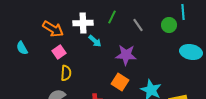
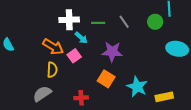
green line: (112, 17) -> (98, 23), moved, turned 64
orange arrow: (53, 29) -> (53, 47), moved
pink square: (59, 52) -> (74, 56), moved

